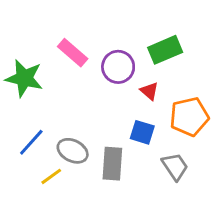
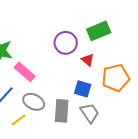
pink rectangle: (73, 53) -> (25, 72), moved
gray trapezoid: (175, 166) -> (90, 113), moved

